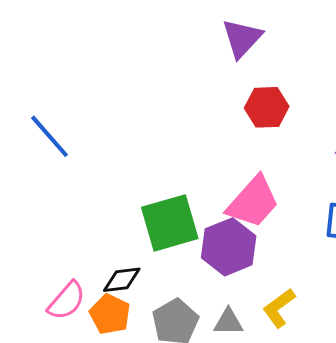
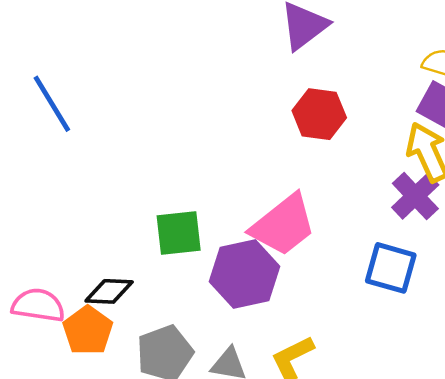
green square: (170, 223) -> (179, 233), size x0.7
pink semicircle: (66, 301) -> (38, 305), turned -132

